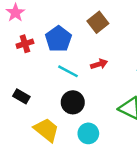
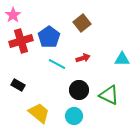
red cross: (25, 44) -> (21, 41), size x1.6
black circle: (73, 102) -> (79, 90), moved

